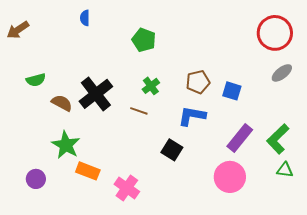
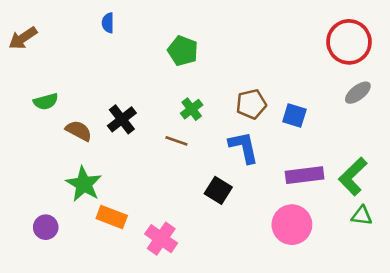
black cross: (96, 94) -> (122, 119), size x0.7
blue L-shape: (192, 116) -> (244, 147), turned 68
purple rectangle: (240, 138) -> (305, 175), turned 44

